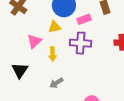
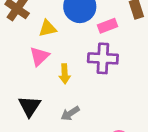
yellow triangle: (55, 27) -> (48, 28), moved
black triangle: (20, 70) -> (30, 106), moved

